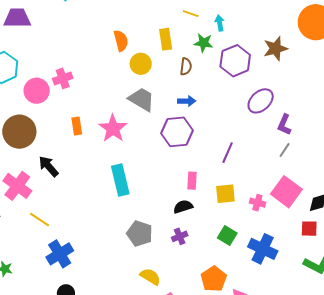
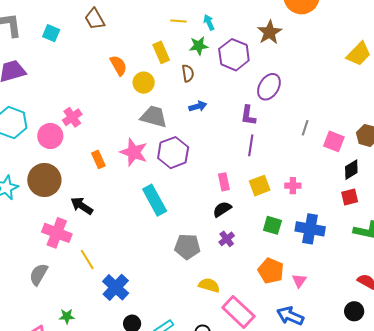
purple L-shape: (284, 125) -> (248, 115), moved
purple hexagon: (177, 132) -> (173, 153), moved
pink square: (286, 192) -> (334, 141), moved, size x0.7
yellow line: (40, 220) -> (87, 260), turned 40

